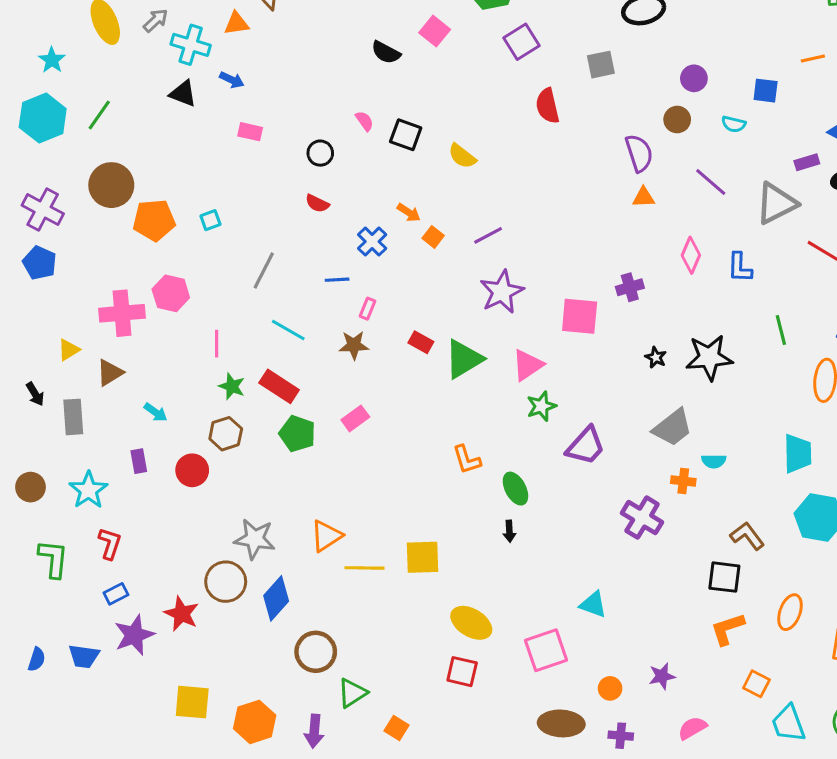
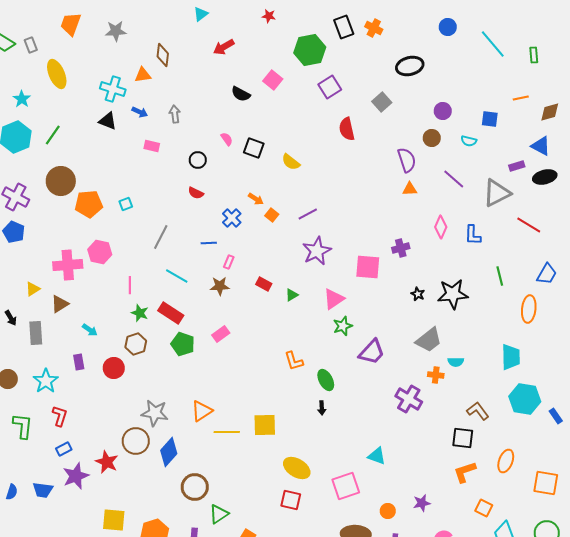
gray arrow: (156, 20) -> (175, 114), moved, turned -54
gray square: (601, 65) -> (382, 102), turned -30
green triangle: (464, 359) -> (292, 295), size x0.5

